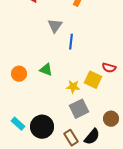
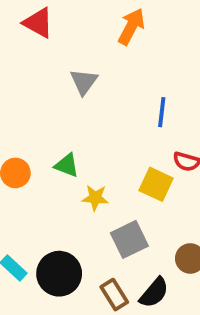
blue line: (71, 42) -> (162, 112), moved
yellow star: (73, 87) -> (95, 198), moved

